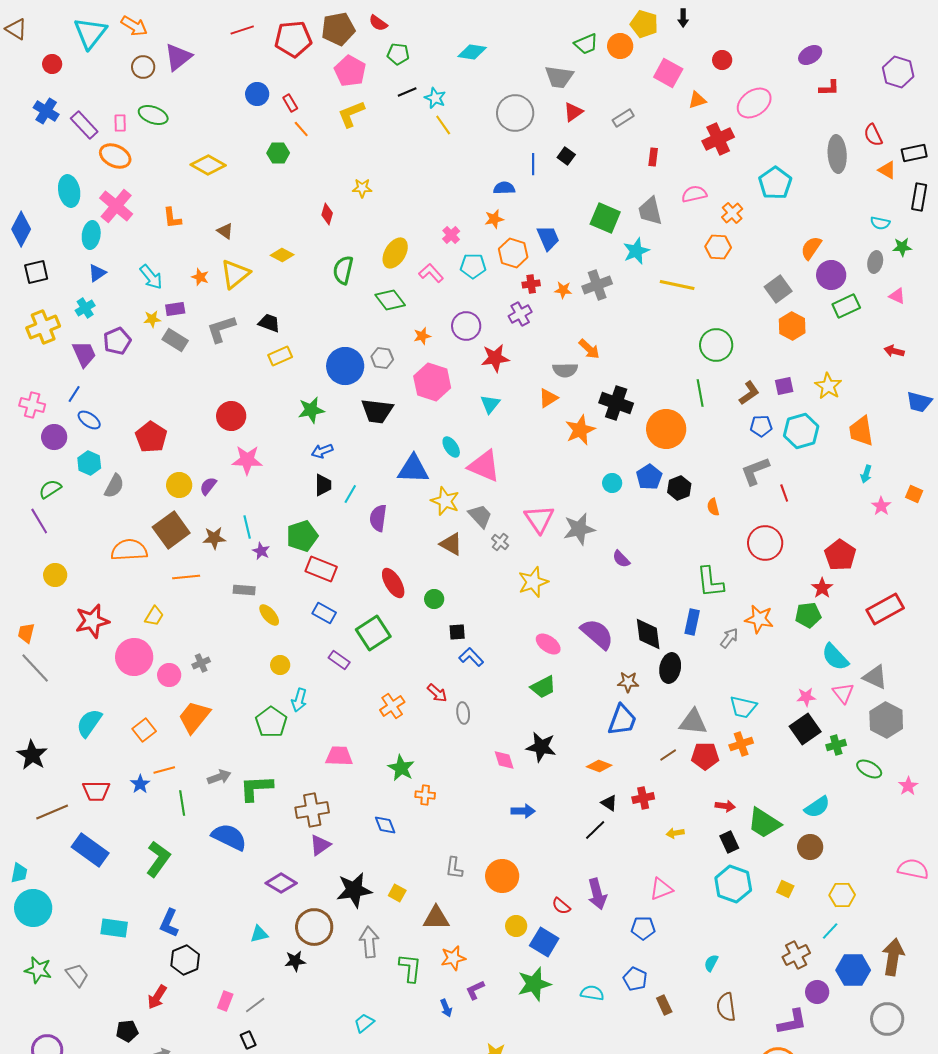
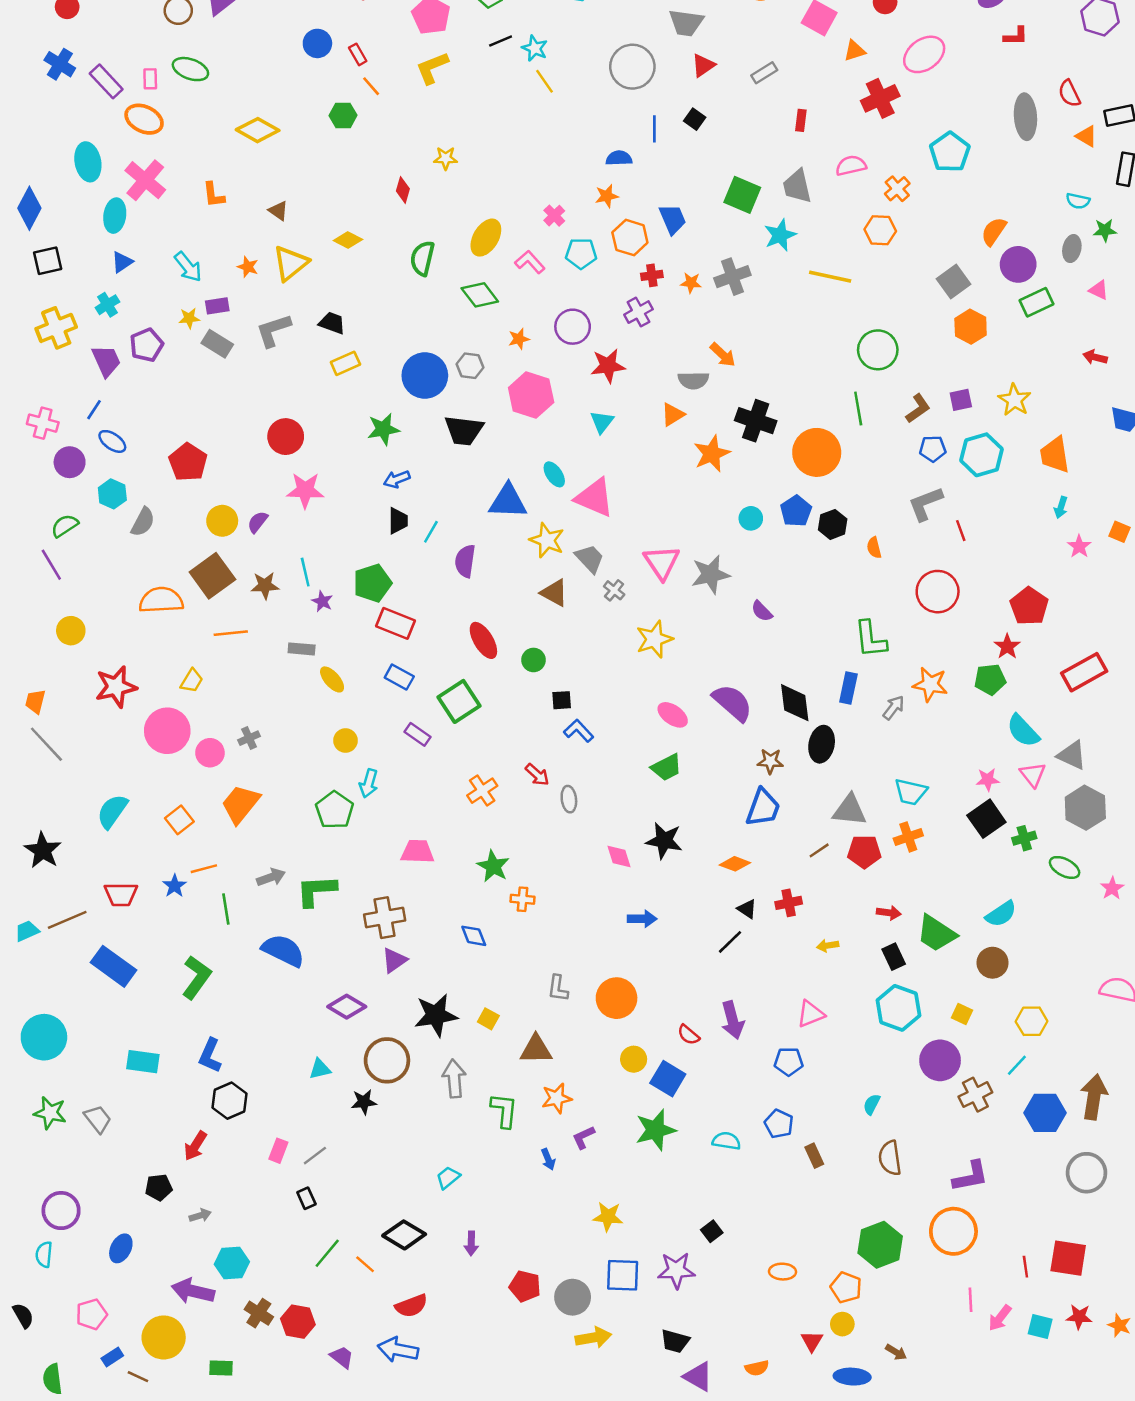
cyan trapezoid: (19, 873) -> (27, 931), moved, turned -125
purple circle: (817, 992) -> (940, 1060), moved, size x1.4

